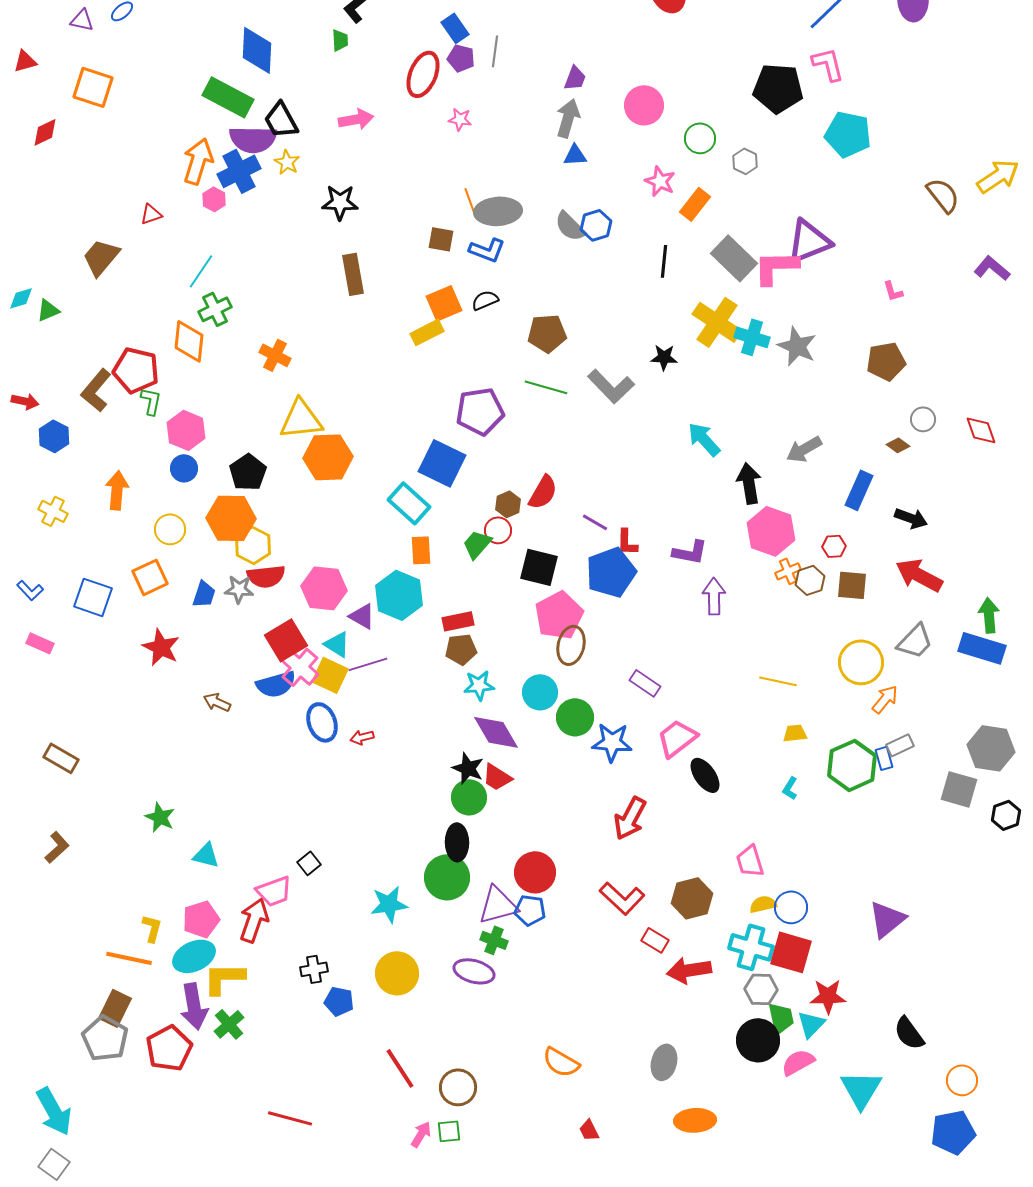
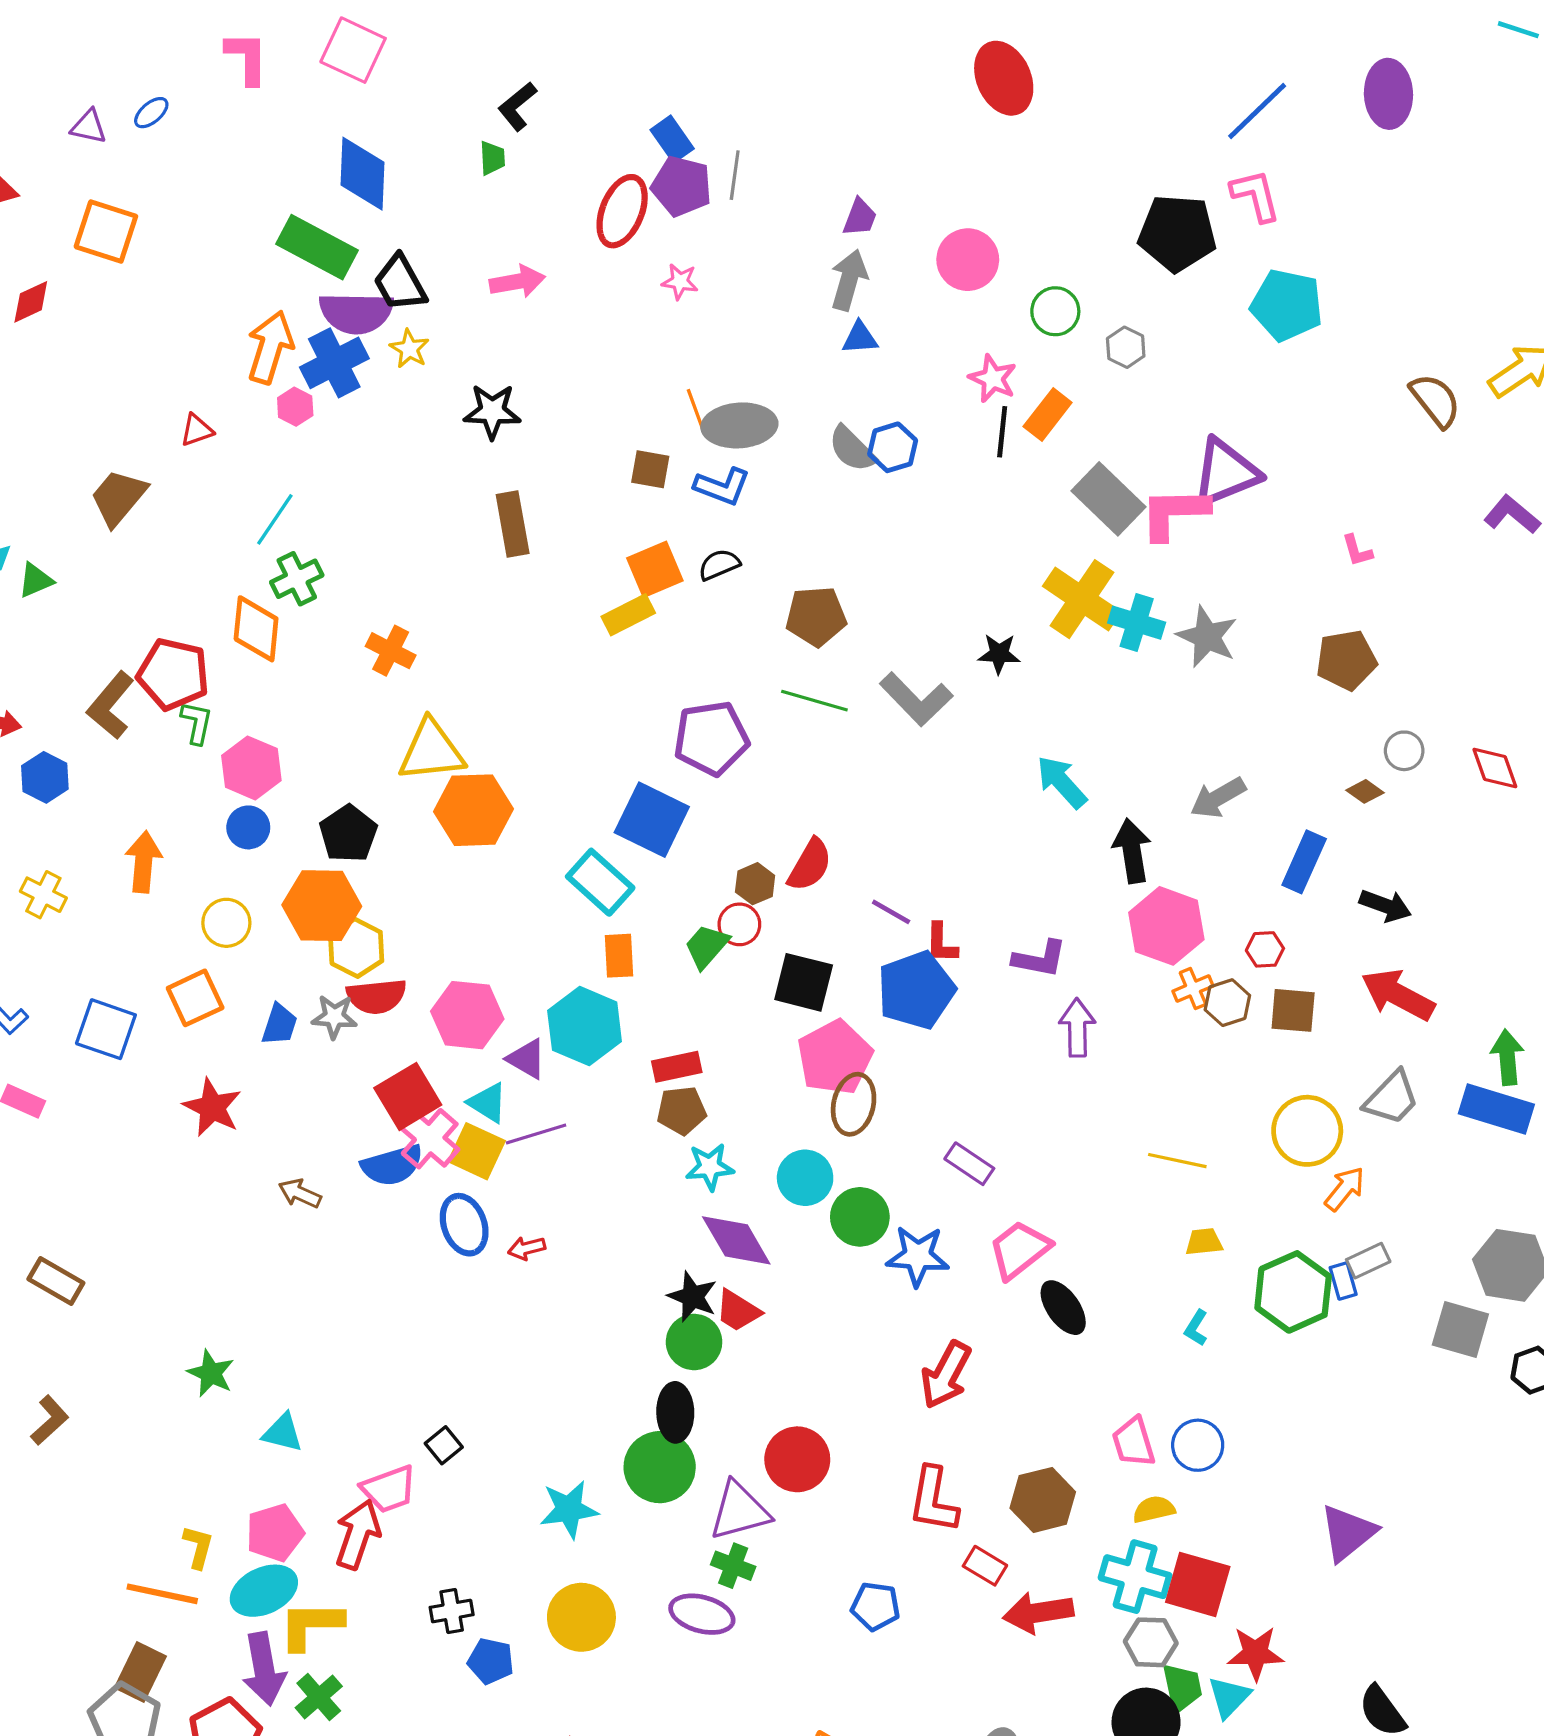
purple pentagon: (461, 58) -> (682, 186), size x1.4
black line: (664, 261) -> (1002, 432), moved
red L-shape: (622, 898) -> (933, 1500), turned 57
blue circle: (791, 907) -> (1198, 1445), moved
blue pentagon: (530, 910) -> (875, 1606), moved

